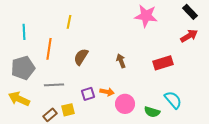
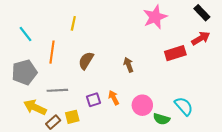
pink star: (146, 16) -> (155, 17), turned -30
cyan line: (24, 32) -> (25, 34), turned -35
red rectangle: (163, 63) -> (175, 53), moved
orange arrow: (107, 92) -> (114, 98), turned -128
yellow arrow: (19, 99) -> (35, 107), moved
pink circle: (125, 104) -> (142, 105), moved

